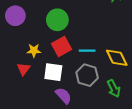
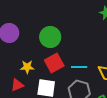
red triangle: (24, 69) -> (17, 85), turned 32

